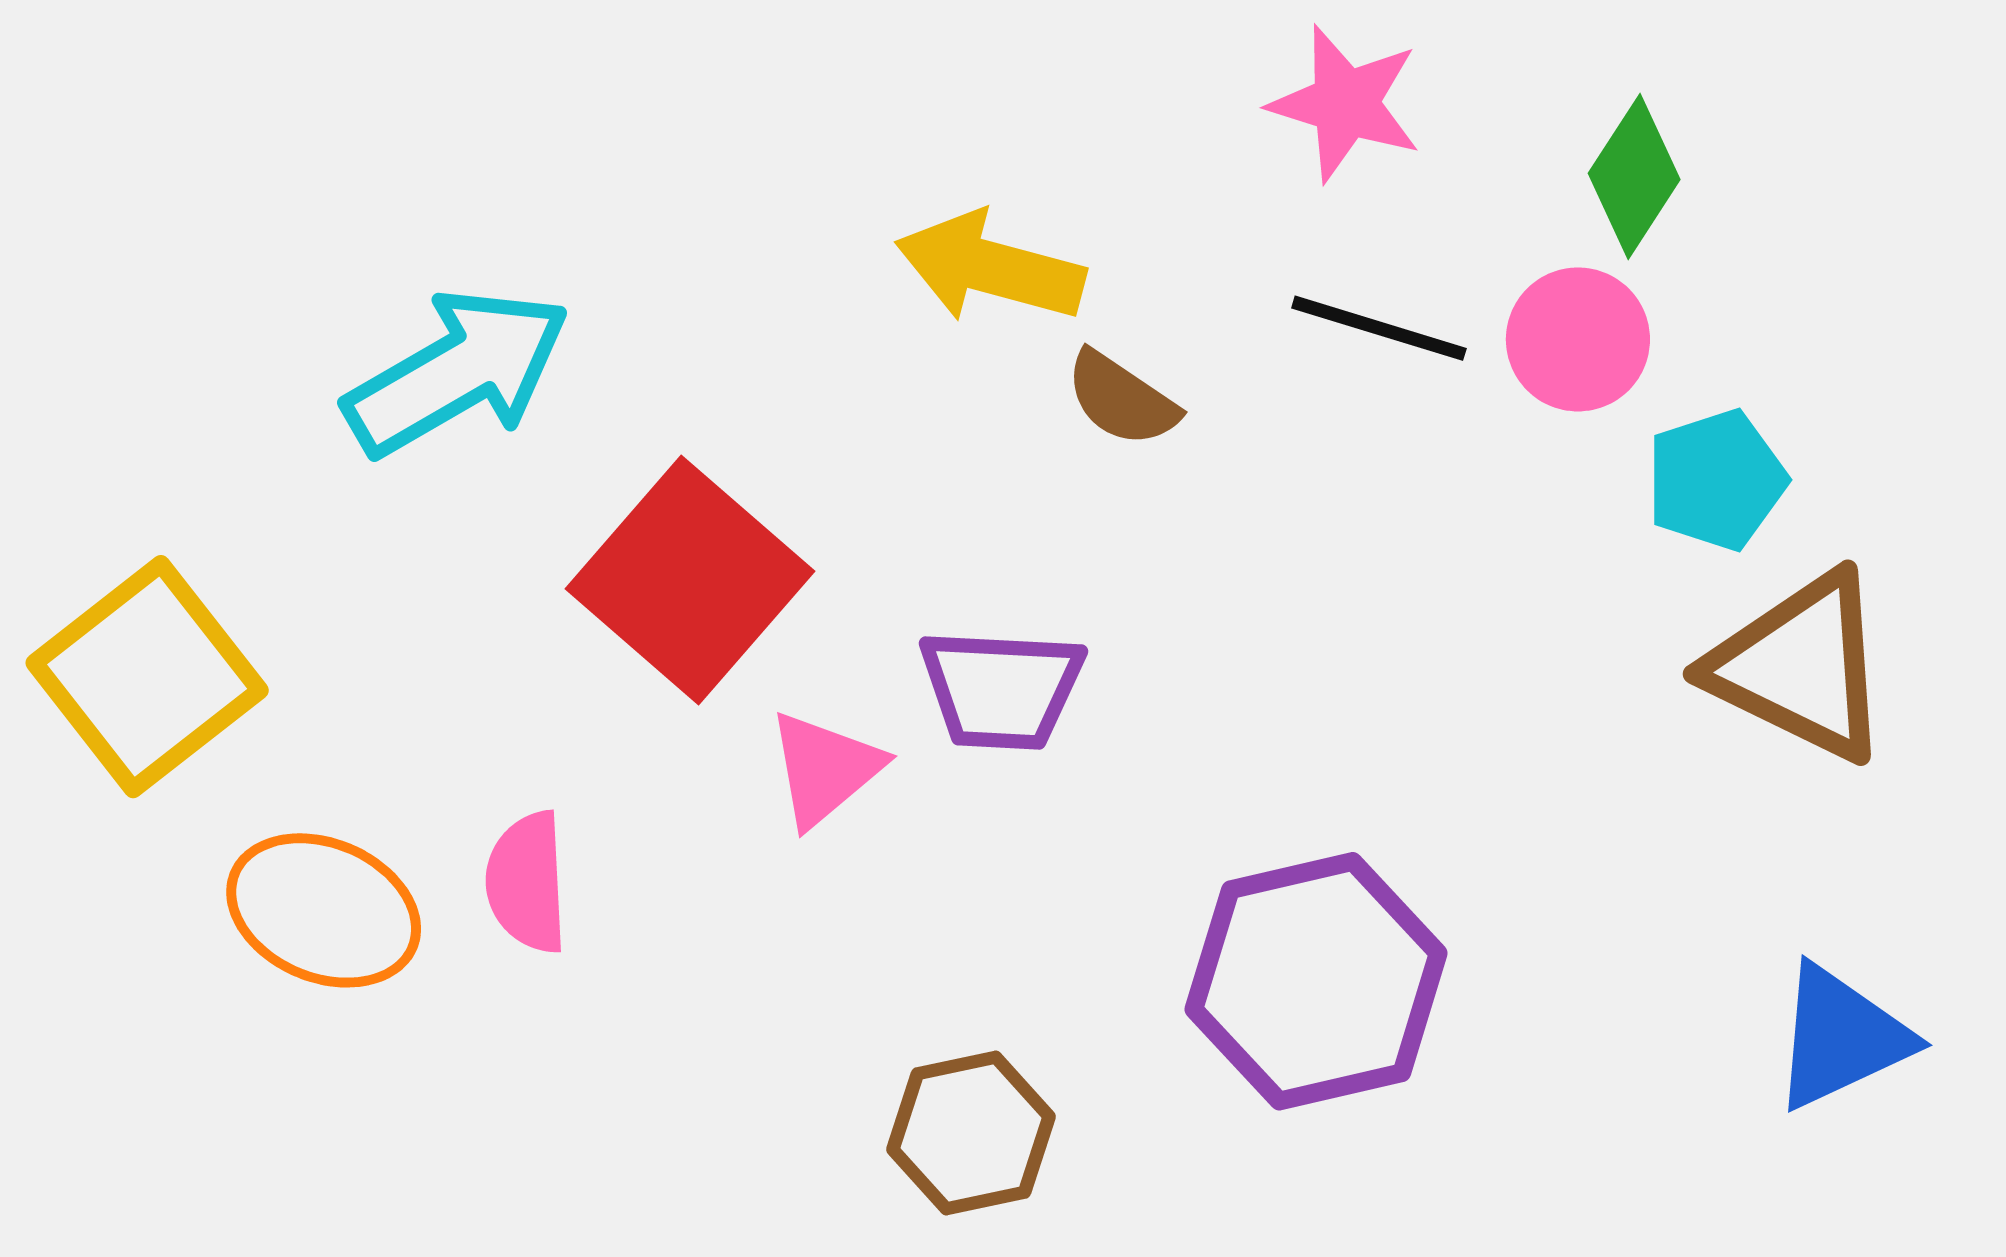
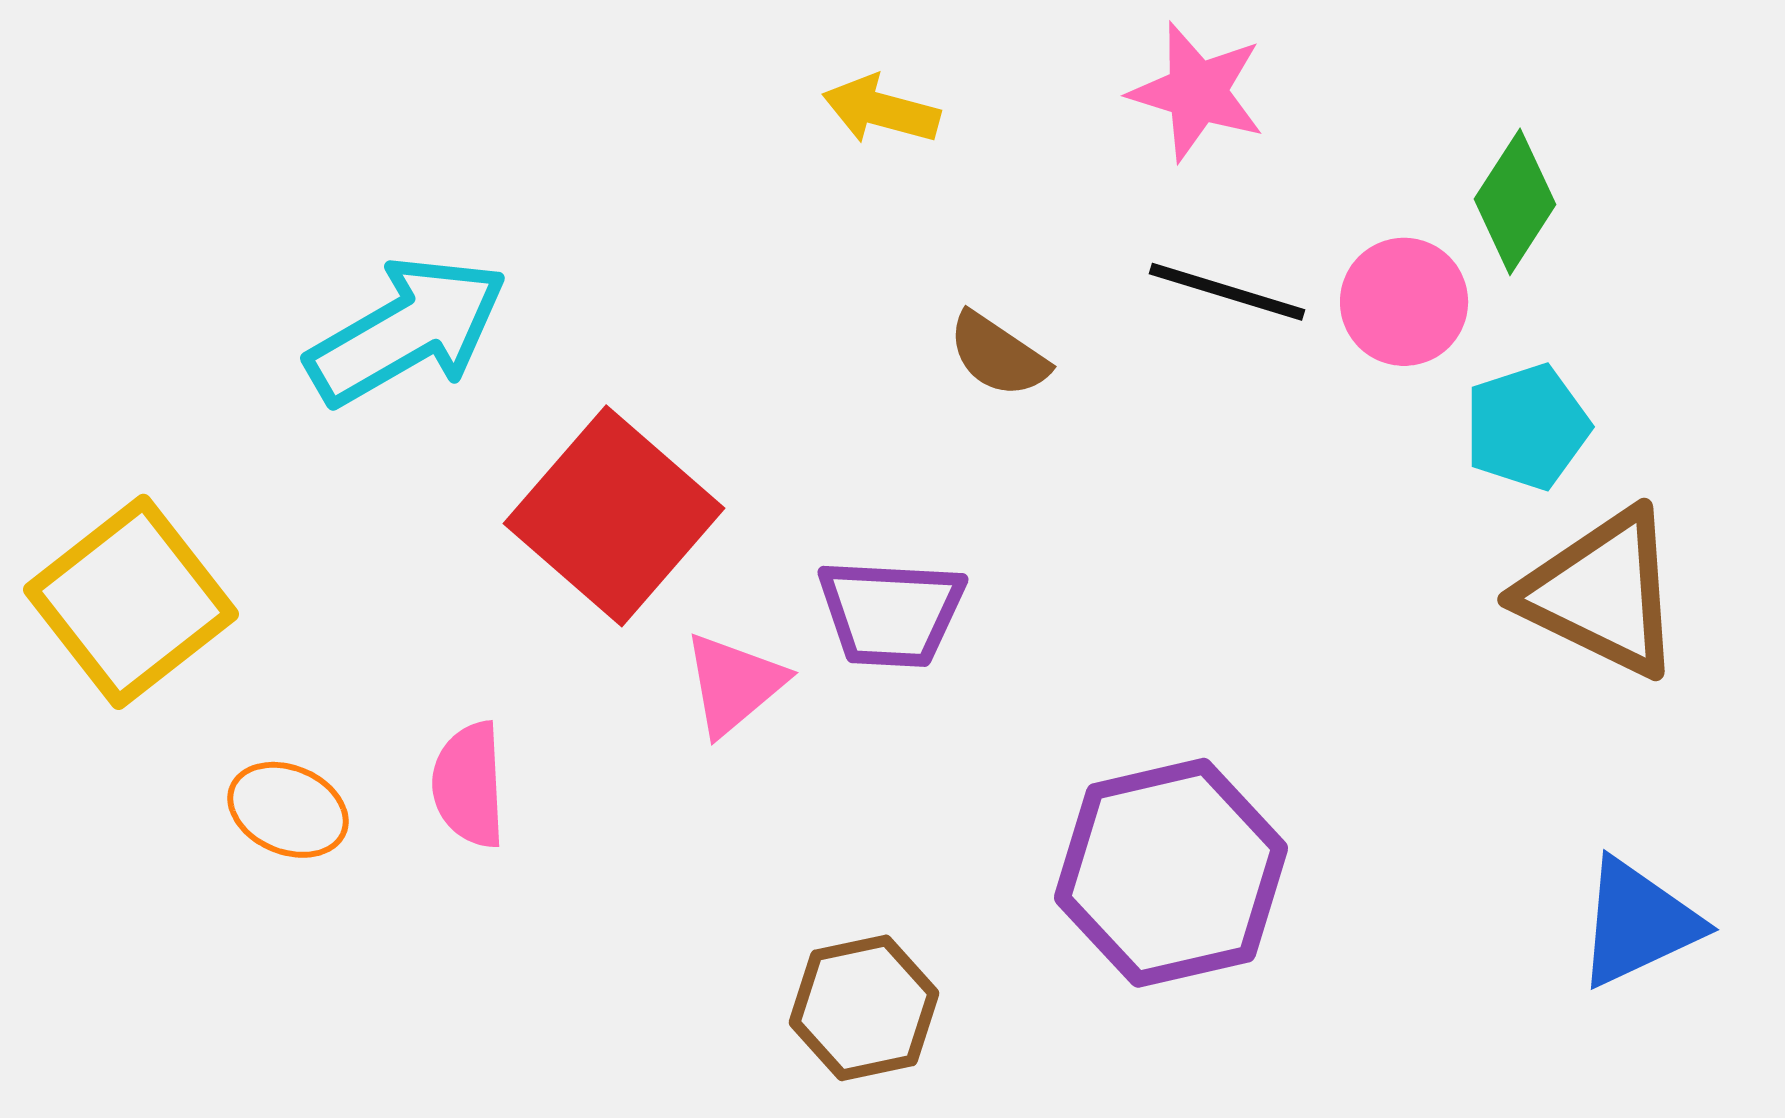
green diamond: (1634, 176) -> (1515, 202), moved
yellow arrow: (990, 268) -> (881, 110), moved, size x0.7
orange ellipse: (324, 910) -> (288, 810), size x0.7

